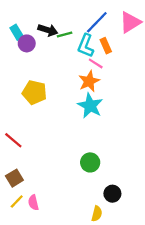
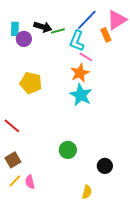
cyan rectangle: (17, 32) -> (15, 29), turned 32
orange rectangle: (106, 46) -> (106, 35), moved
green circle: (90, 162) -> (68, 150), moved
black circle: (112, 194) -> (105, 166), moved

